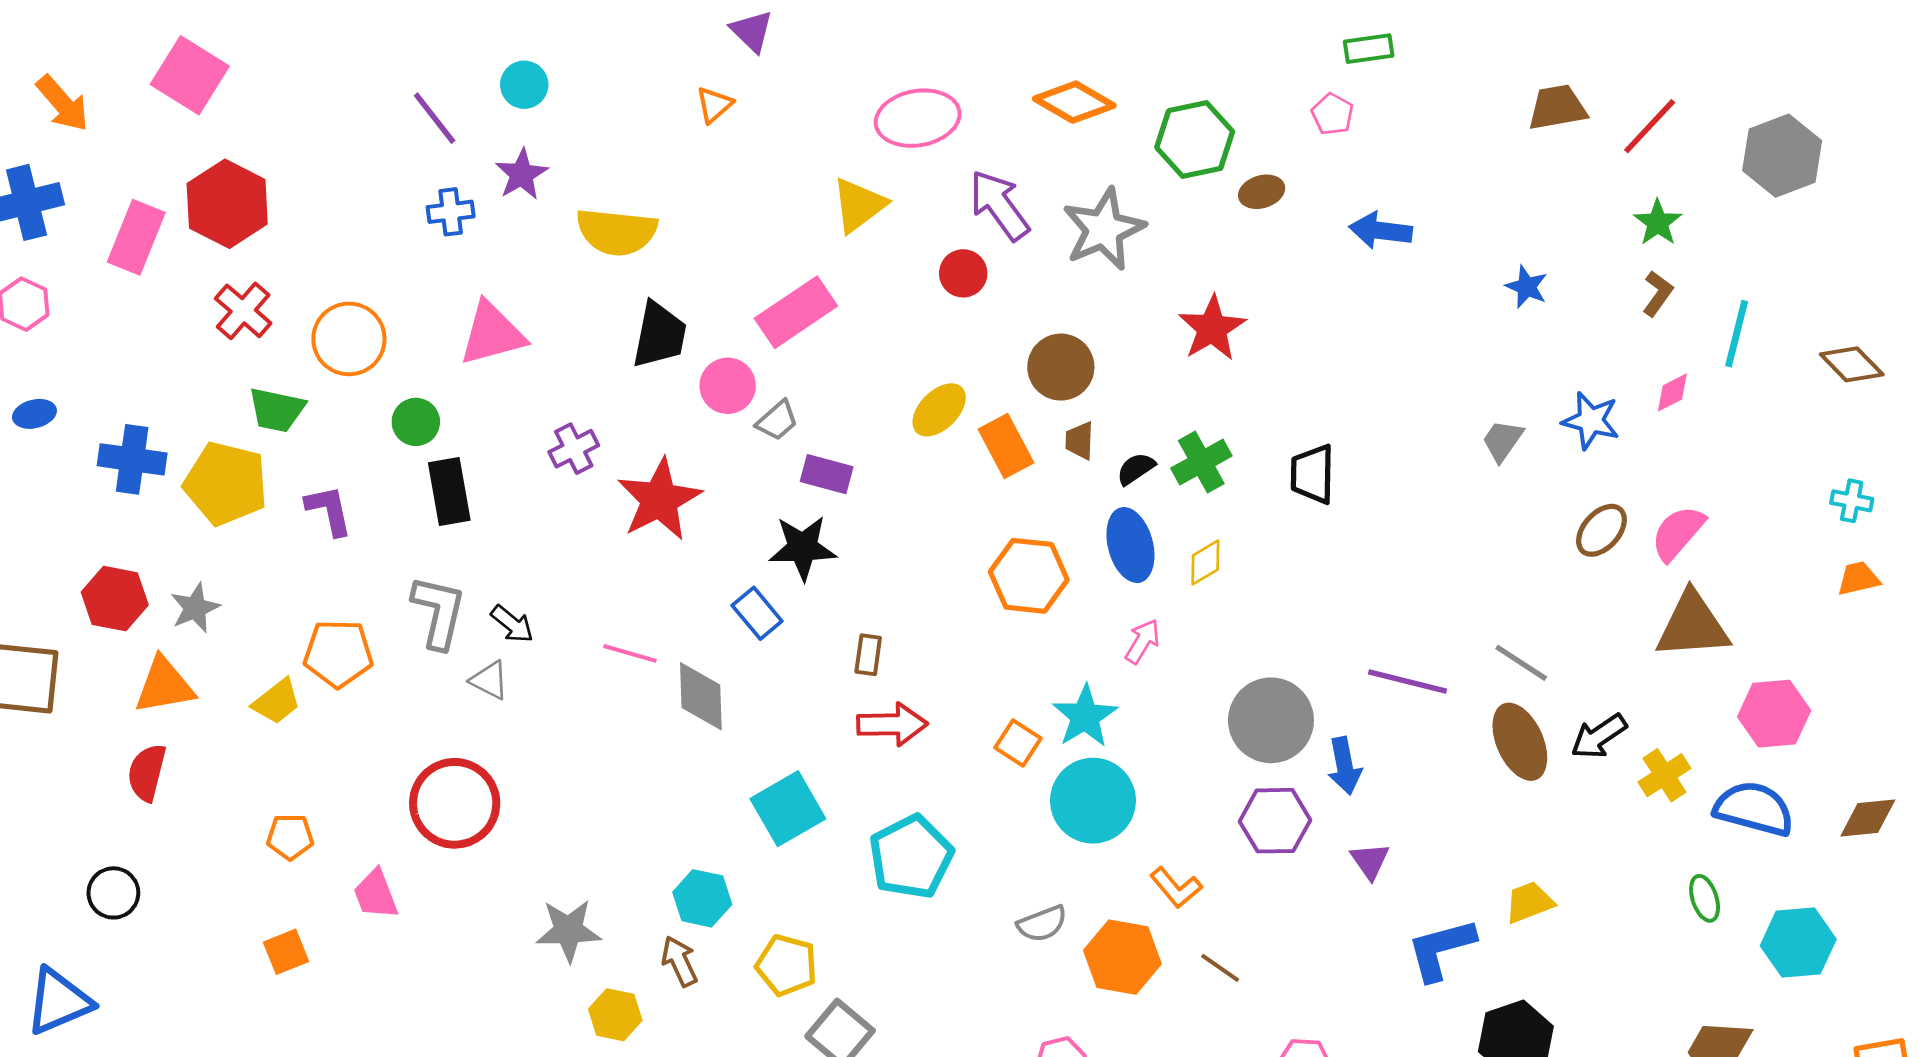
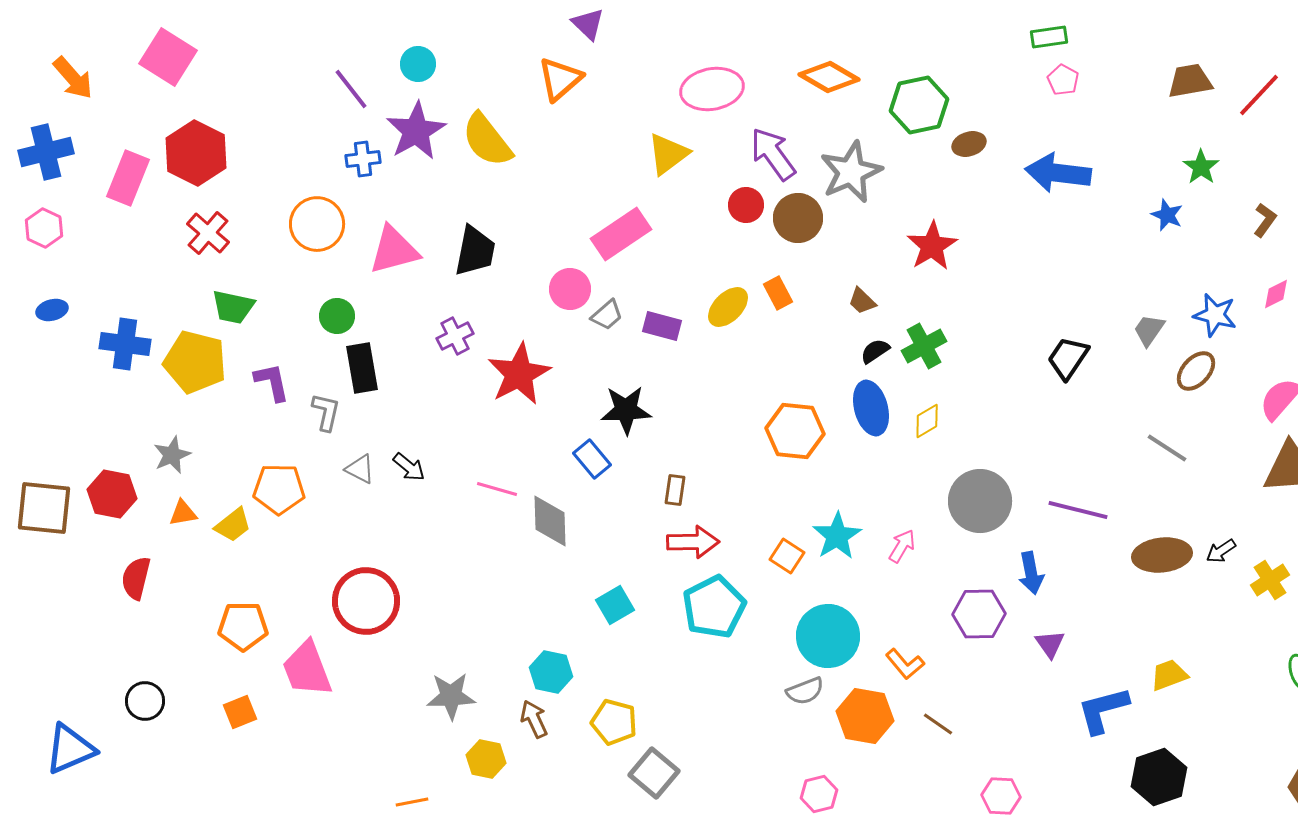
orange triangle: (714, 105) -> (560, 79), size x1.6
pink pentagon: (1333, 114) -> (1063, 80), moved
purple star: (522, 174) -> (416, 131), size x1.5
green star: (1658, 223) -> (1201, 167), moved
blue arrow: (1381, 231) -> (1058, 173), size x1.4
yellow semicircle: (617, 232) -> (487, 140), moved, turned 46
black trapezoid: (659, 335) -> (475, 251), moved
orange circle: (349, 339) -> (317, 224), moved
brown circle: (1061, 367) -> (798, 218), moved
brown trapezoid: (1080, 441) -> (862, 301), moved, turned -48
orange rectangle: (1006, 446) -> (778, 293), moved, size x0.7
purple rectangle: (827, 474) -> (662, 326), moved
black trapezoid: (1312, 474) -> (1068, 358), moved, turned 33
brown ellipse: (1601, 530) -> (1196, 371), moved
red hexagon: (115, 599) -> (112, 494), moved
gray L-shape: (439, 612) -> (326, 412), moved, size x0.7
pink arrow: (1142, 641) -> (902, 546), moved
gray line: (1521, 663) -> (1167, 448), moved
gray triangle: (489, 680) -> (360, 469), moved
orange triangle: (164, 686) -> (183, 513), moved, size x0.6
gray circle: (1271, 720) -> (980, 501), moved
black arrow: (1599, 736) -> (1221, 551), size x0.7
brown ellipse: (1520, 742) -> (1162, 555), turned -72
cyan circle: (1093, 801) -> (828, 636), moved
cyan square: (788, 809) -> (615, 605), size x0.7
orange pentagon: (290, 837) -> (243, 626), size x1.4
cyan pentagon: (911, 857) -> (714, 607), moved
black circle: (113, 893) -> (145, 701), moved
pink trapezoid: (376, 894) -> (307, 669), size x1.5

